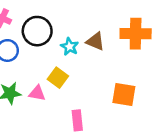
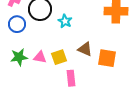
brown triangle: (95, 41) -> (85, 49), moved
yellow square: (58, 78) -> (59, 57), moved, turned 35

